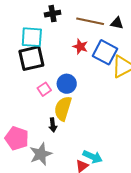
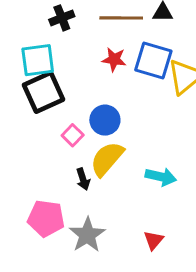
yellow semicircle: (63, 109) -> (107, 159), turned 35
black arrow: (53, 125) -> (83, 179), moved
cyan arrow: (93, 157) -> (161, 177), moved

